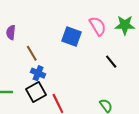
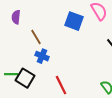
black square: (36, 92) -> (25, 78), moved, turned -30

